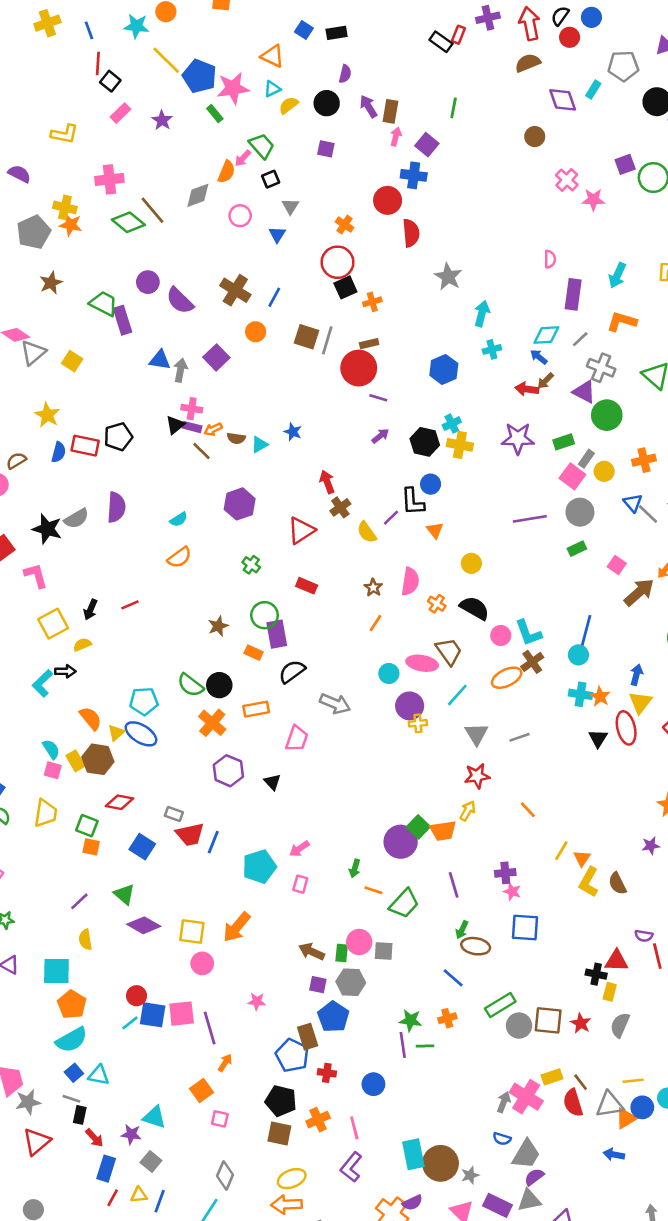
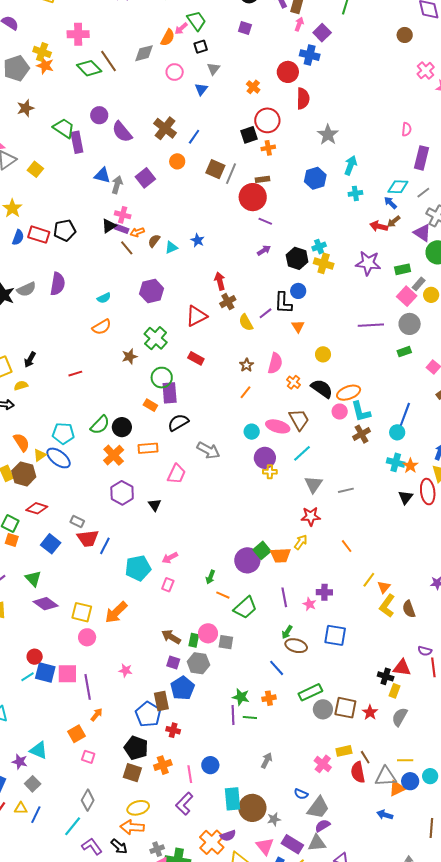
red circle: (338, 262) -> (267, 120), moved
blue hexagon: (444, 369) -> (315, 178), moved
brown semicircle: (236, 438) -> (154, 241), turned 112
green cross: (251, 565) -> (156, 338), size x1.6
red line: (130, 605) -> (75, 374), moved
brown star: (218, 626) -> (130, 356), moved
orange ellipse: (507, 678) -> (349, 393), moved
green semicircle: (190, 685) -> (100, 425), turned -90
pink star: (512, 892) -> (309, 604), moved
blue circle: (373, 1084) -> (210, 765), moved
pink cross: (526, 1097) -> (323, 764), size x0.7
gray arrow: (504, 1102) -> (267, 761), moved

